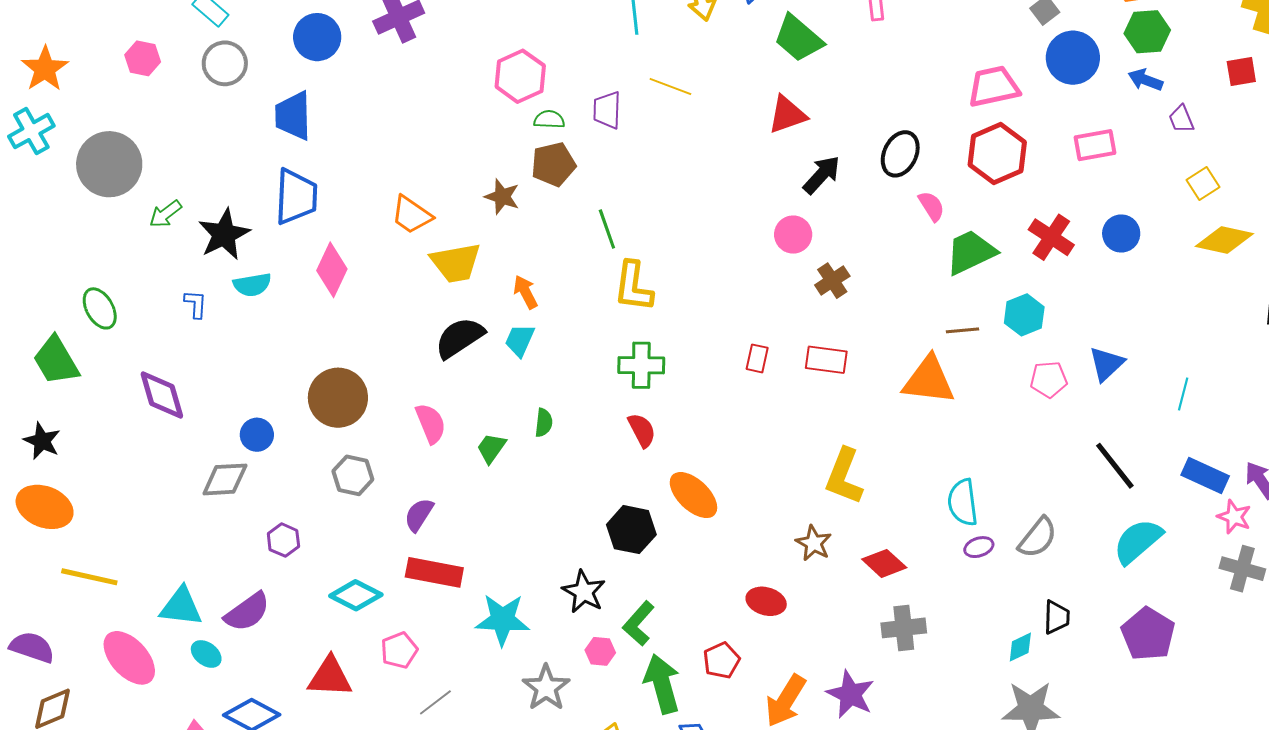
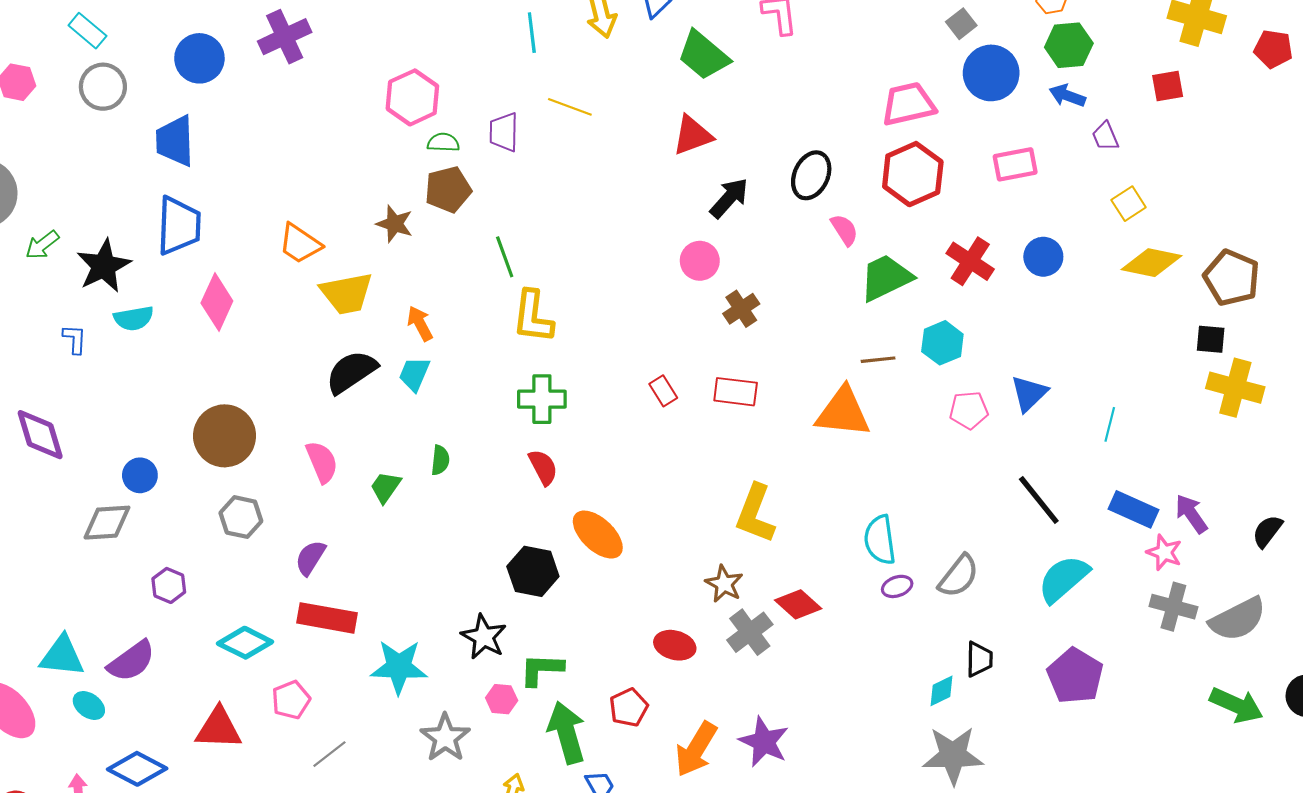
red rectangle: (757, 358) -> (663, 391), turned -44
green L-shape: (639, 623) -> (541, 670), turned 51
gray cross: (904, 628) -> (750, 632), moved, turned -30

